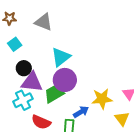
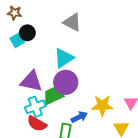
gray triangle: (44, 22) -> (72, 22), moved
black circle: (24, 68) -> (27, 33), moved
cyan cross: (23, 100) -> (35, 107), moved

